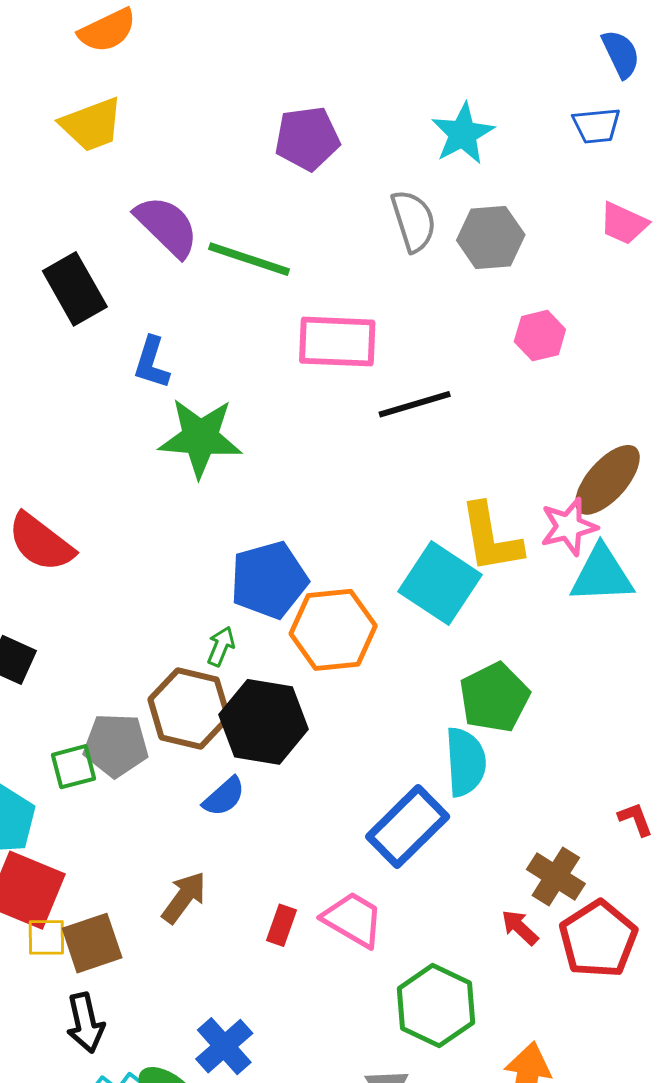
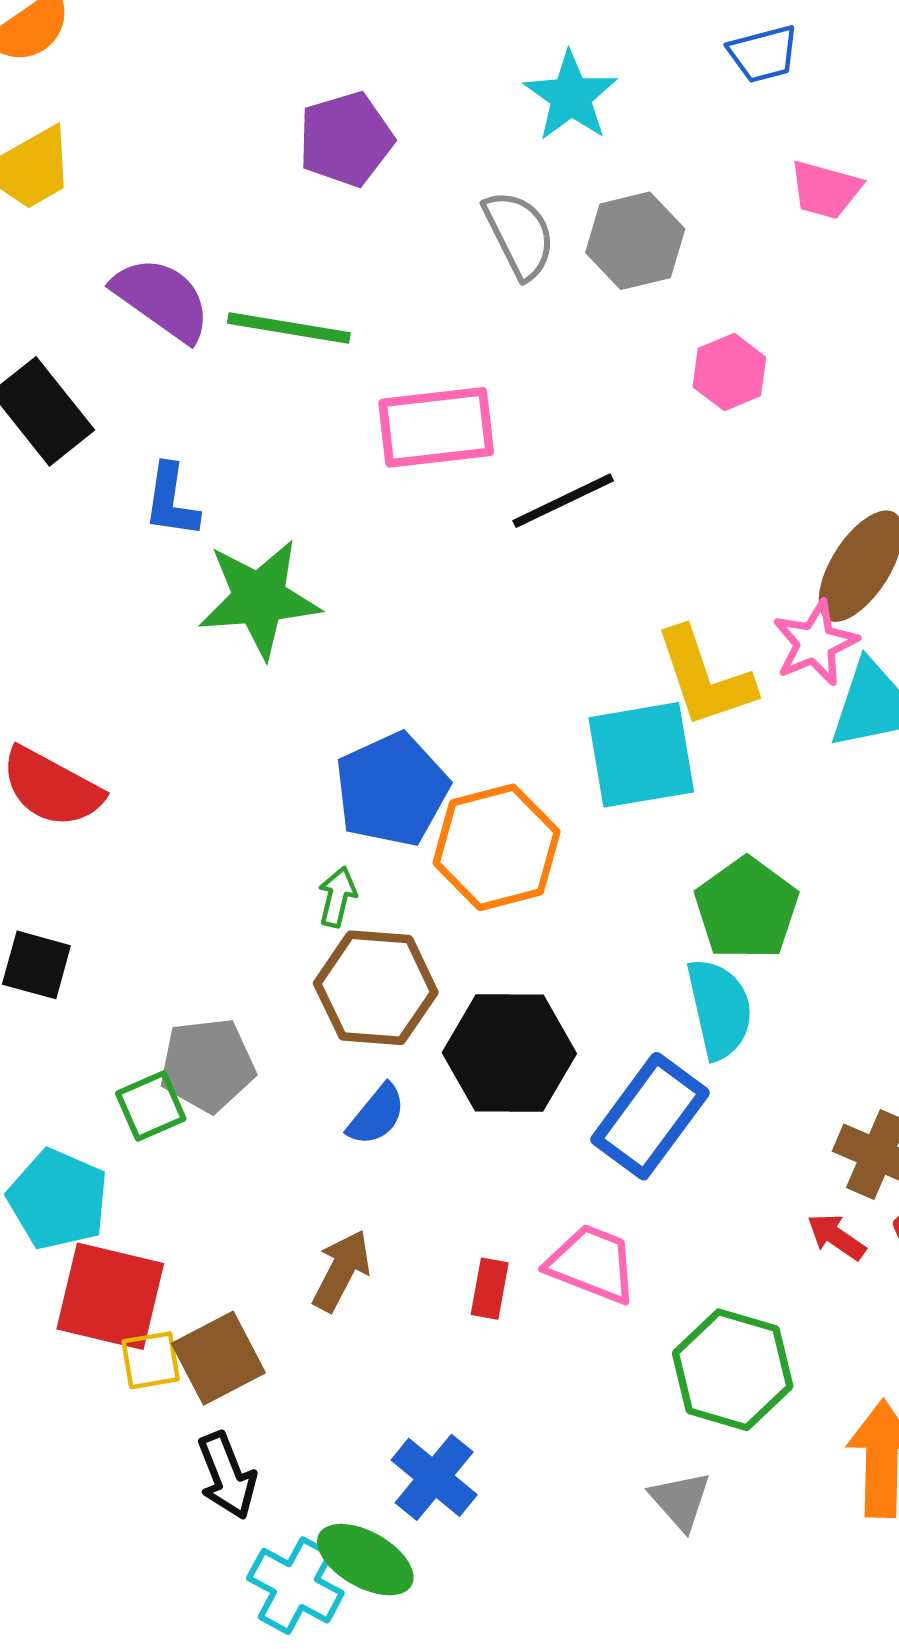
cyan square: (440, 583) -> (641, 755), turned -34
brown hexagon: (189, 708) -> (376, 988), moved
black hexagon: (264, 722) -> (509, 1053), moved

